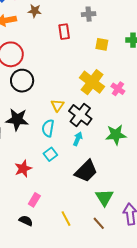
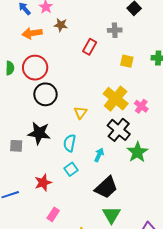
red rectangle: (64, 32) -> (90, 47), turned 35
yellow triangle: (57, 105) -> (81, 113), moved
black cross: (80, 115) -> (119, 130), moved
green star: (116, 135) -> (137, 152), turned -30
green triangle: (104, 197) -> (111, 215), moved

